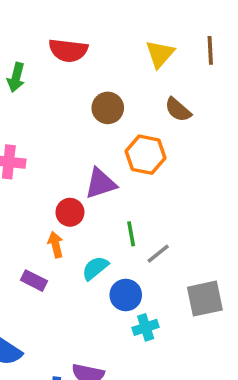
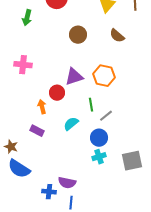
orange hexagon: (146, 155) -> (104, 76), moved
orange arrow: (56, 245) -> (42, 107), moved
blue circle: (126, 295) -> (99, 138), moved
gray square: (205, 299) -> (132, 161), moved

